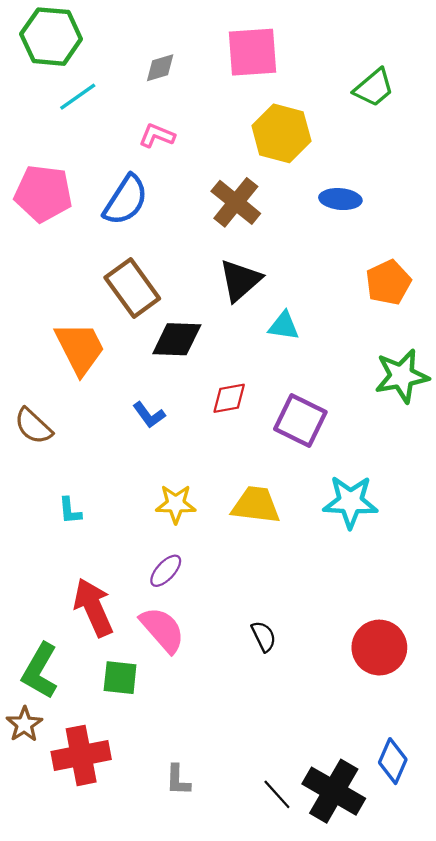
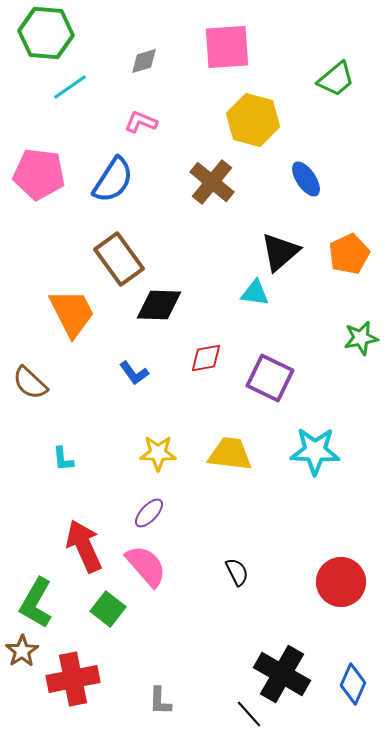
blue ellipse: (340, 199) -> (306, 179), turned 51
black triangle: (240, 280) -> (280, 252), moved
green star: (402, 376) -> (361, 338), size x0.7
green square: (120, 678) -> (108, 609), turned 32
black cross: (334, 791) -> (282, 674), moved

